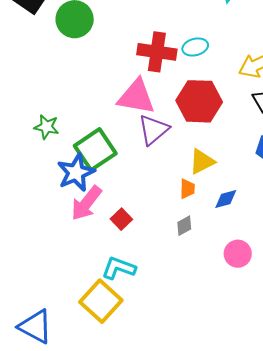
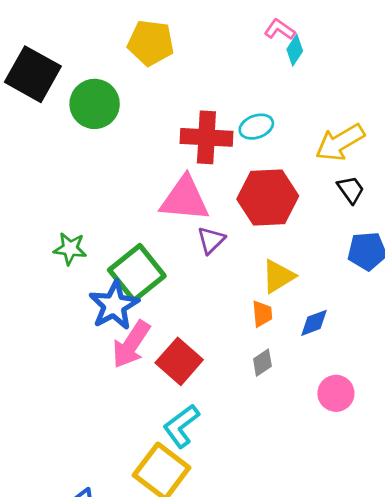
purple triangle: (154, 130) -> (211, 240), size x0.7
red square: (121, 219) -> (179, 361), size x1.6
cyan L-shape: (119, 268) -> (181, 426), turned -52

